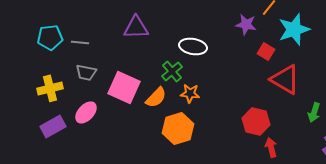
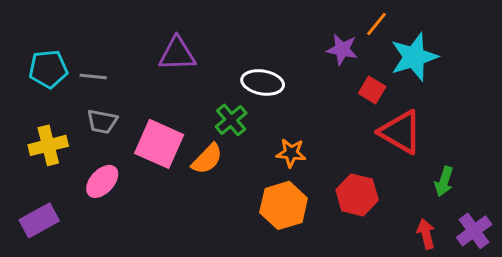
orange star: (190, 93) -> (291, 153), moved
purple rectangle: (53, 126) -> (39, 220), moved
orange hexagon: (178, 128) -> (284, 205), moved
red arrow: (271, 147) -> (426, 234), moved

